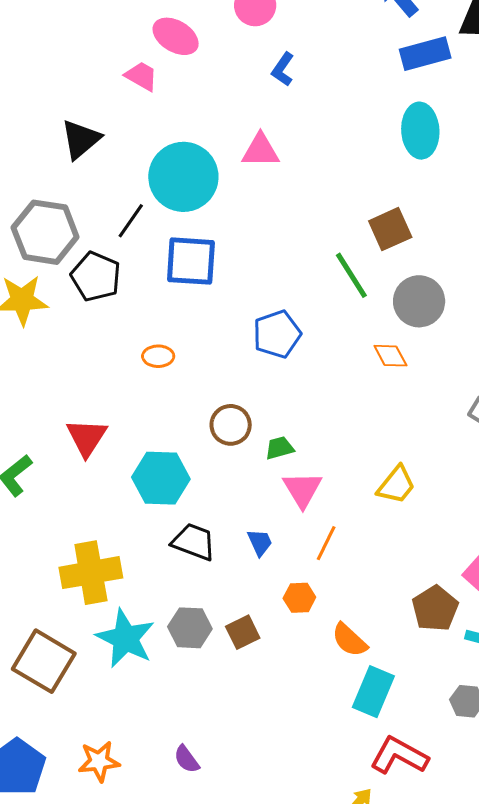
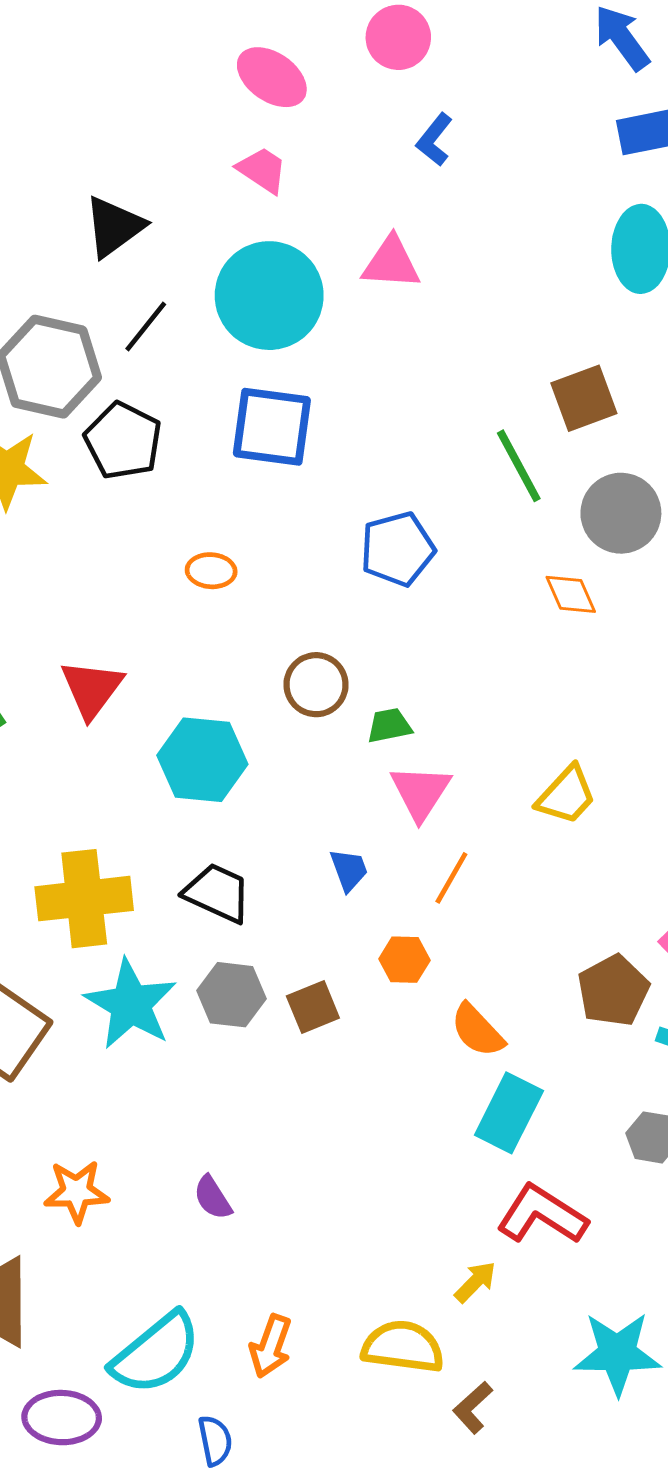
pink trapezoid: (141, 76) -> (262, 170), moved
black line: (131, 221) -> (146, 326), moved
black trapezoid: (194, 542) -> (217, 893), moved

